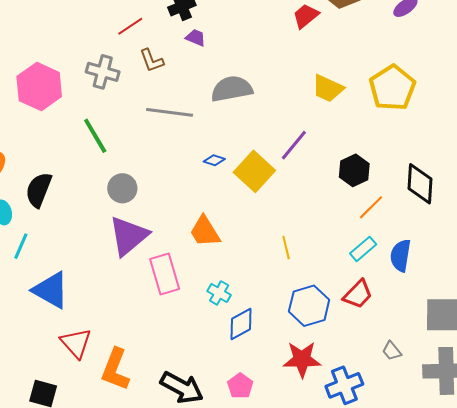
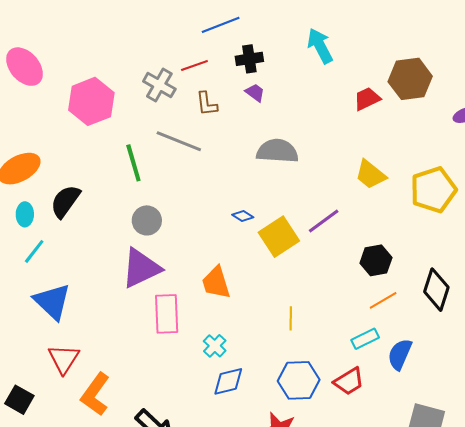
gray cross: (103, 72) -> (159, 85), moved
gray line: (170, 112) -> (179, 141), moved

